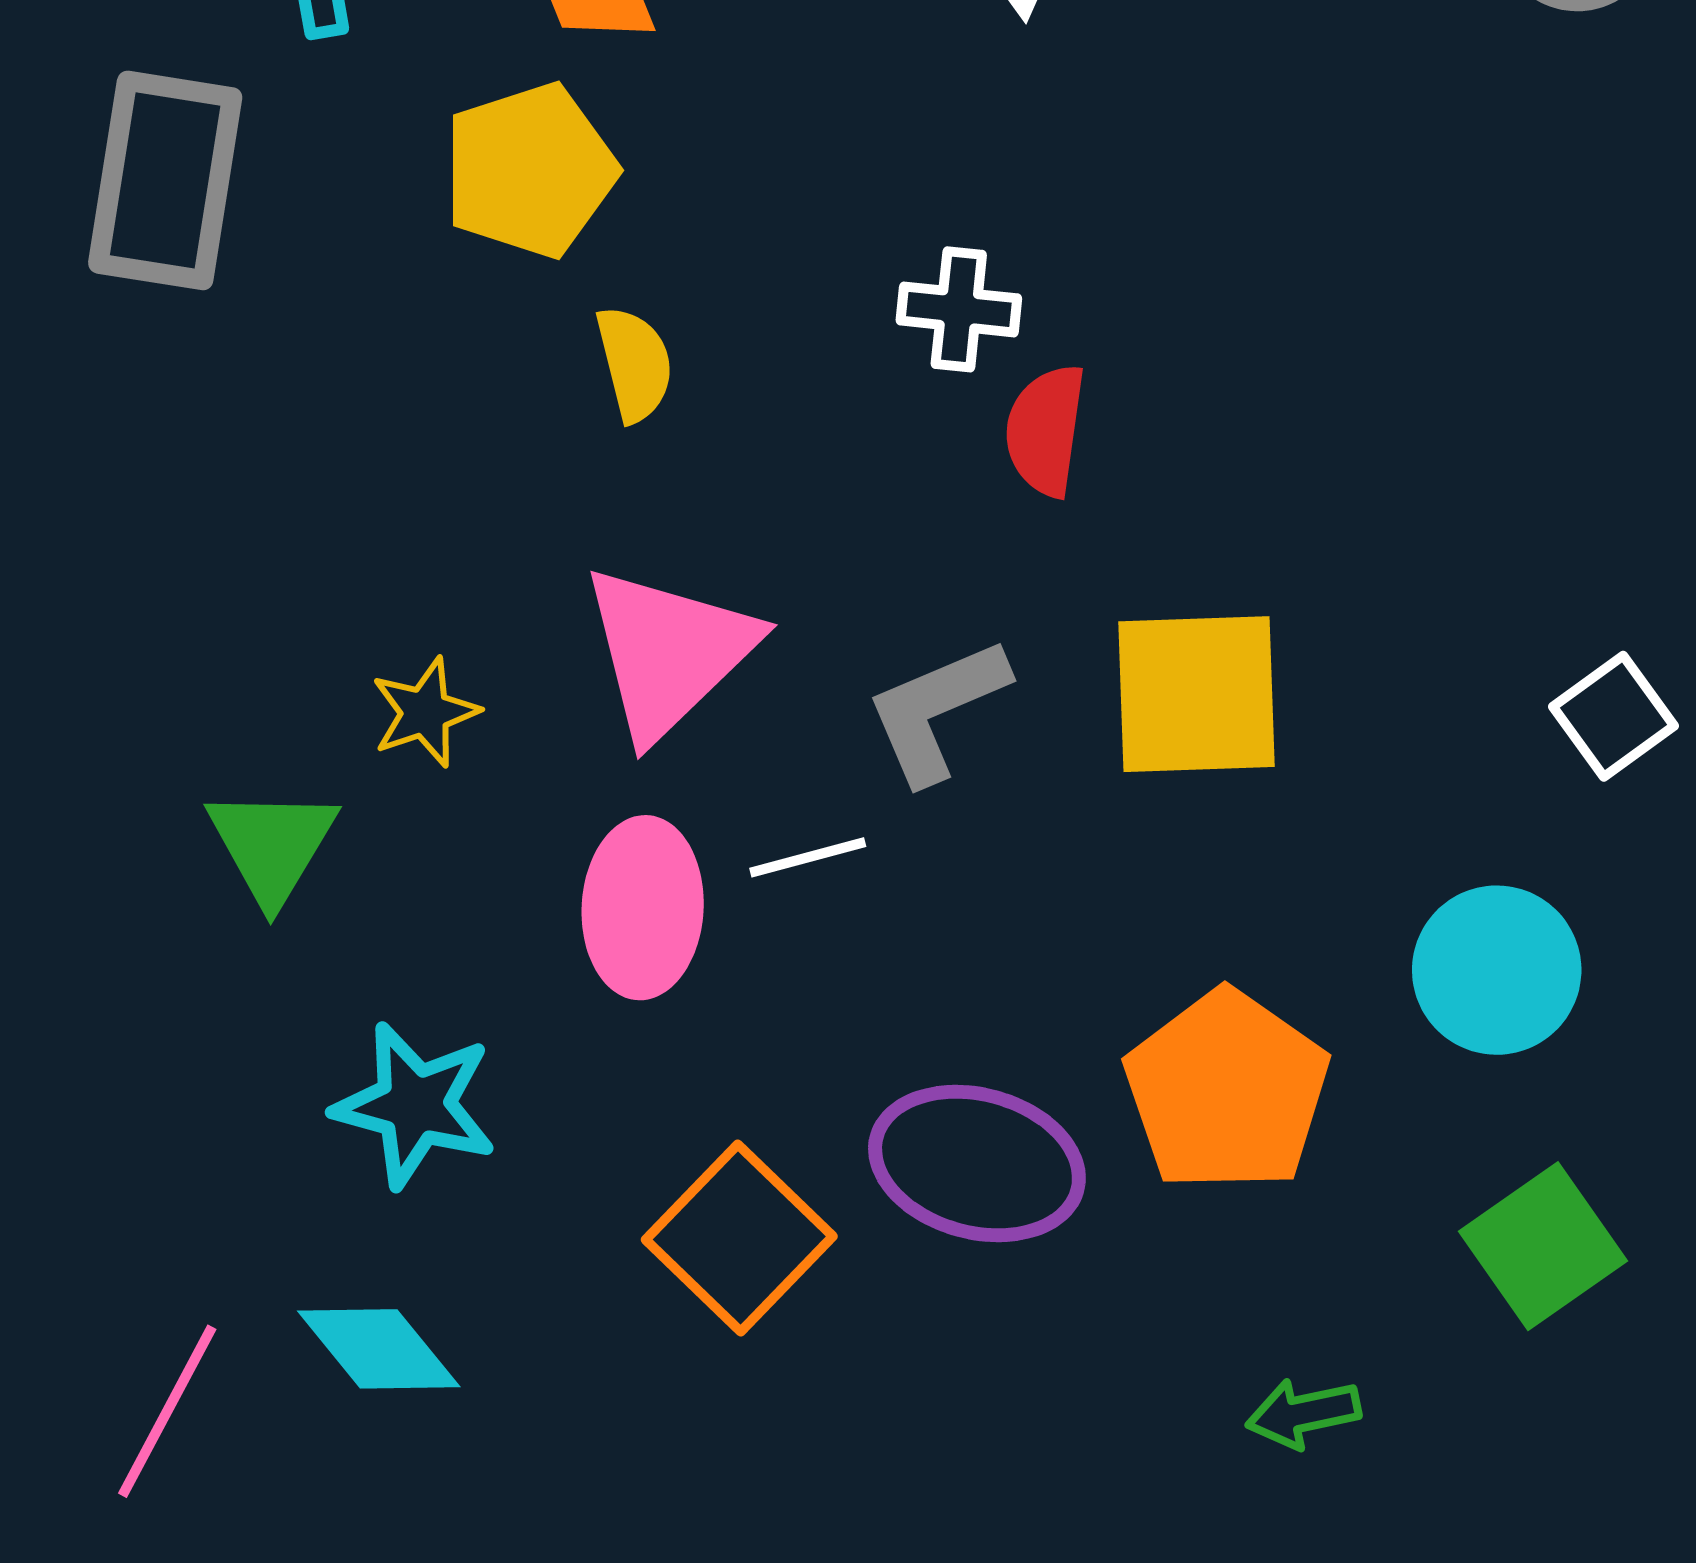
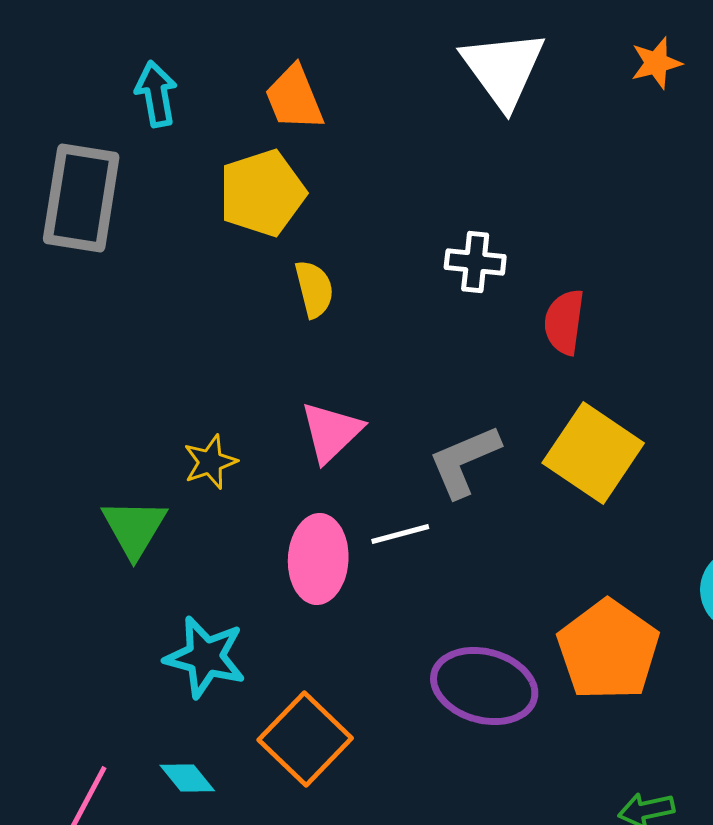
red semicircle: (1045, 430) -> (564, 322), moved
pink triangle: (669, 652) -> (331, 432), size x0.7
yellow square: (1197, 694) -> (593, 453), turned 36
orange square: (739, 1238) -> (305, 739), moved
cyan diamond: (379, 1349) -> (187, 778), size x0.7

